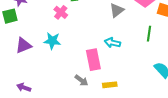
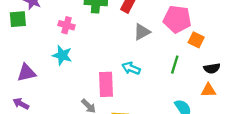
pink cross: (61, 12) -> (66, 25), moved, turned -32
purple triangle: (23, 45) -> (26, 73), moved

